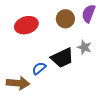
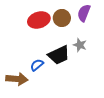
red ellipse: (26, 25) -> (39, 20), moved

